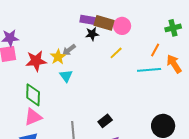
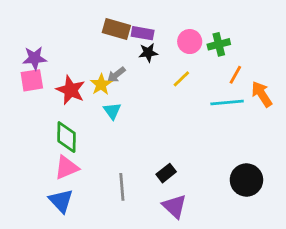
brown rectangle: (104, 23) -> (116, 29), moved
green cross: (173, 28) -> (219, 44), moved
red star: (36, 61) -> (71, 90), turned 30

